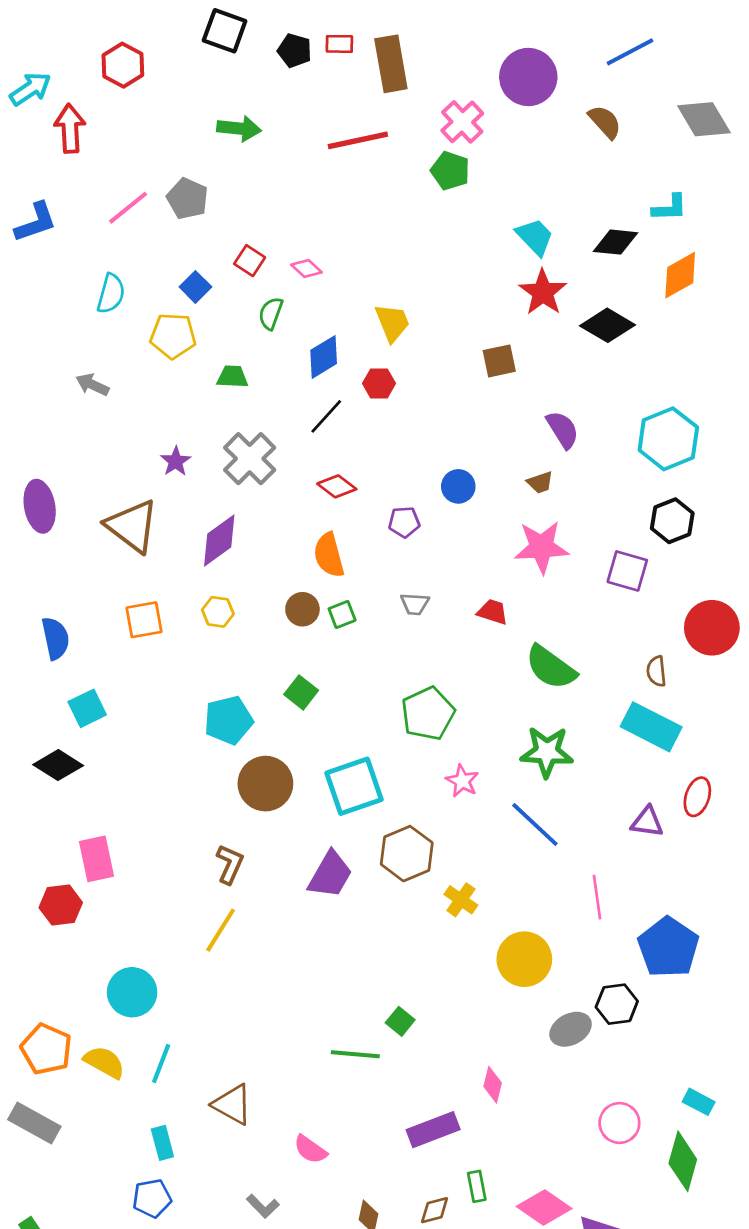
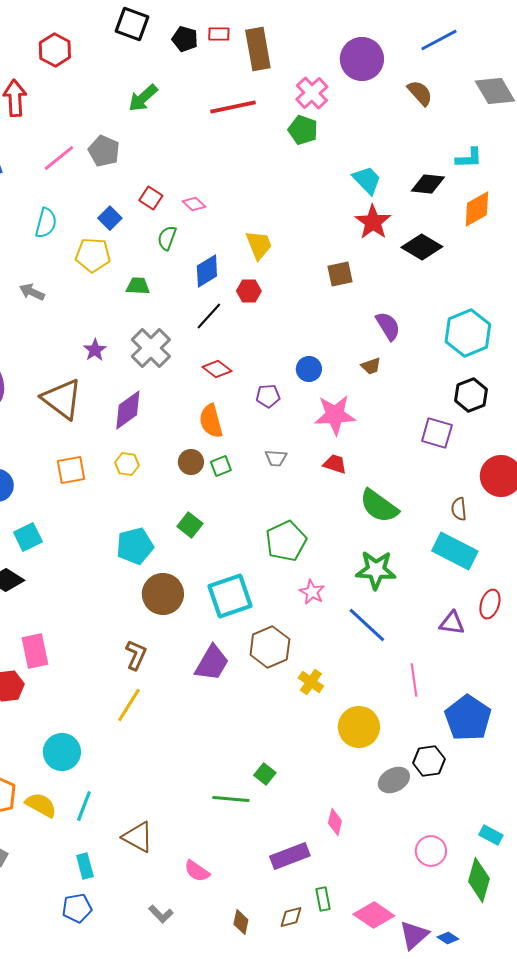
green arrow: (239, 128) -> (143, 98), turned 132
pink star: (541, 547) -> (335, 415), moved

